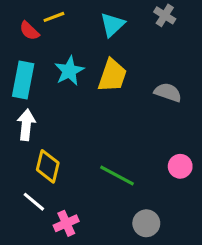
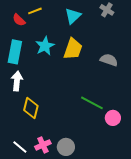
pink circle: (180, 166) -> (113, 118), moved
green line: (117, 176) -> (92, 103), moved
white line: (34, 202) -> (20, 147), moved
gray circle: (146, 223) -> (66, 147), moved

